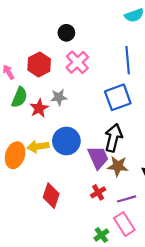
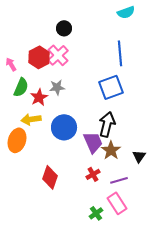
pink cross: (77, 62) -> (58, 55), moved
yellow arrow: (38, 146) -> (31, 119), moved
brown star: (118, 166) -> (111, 150), turned 30

